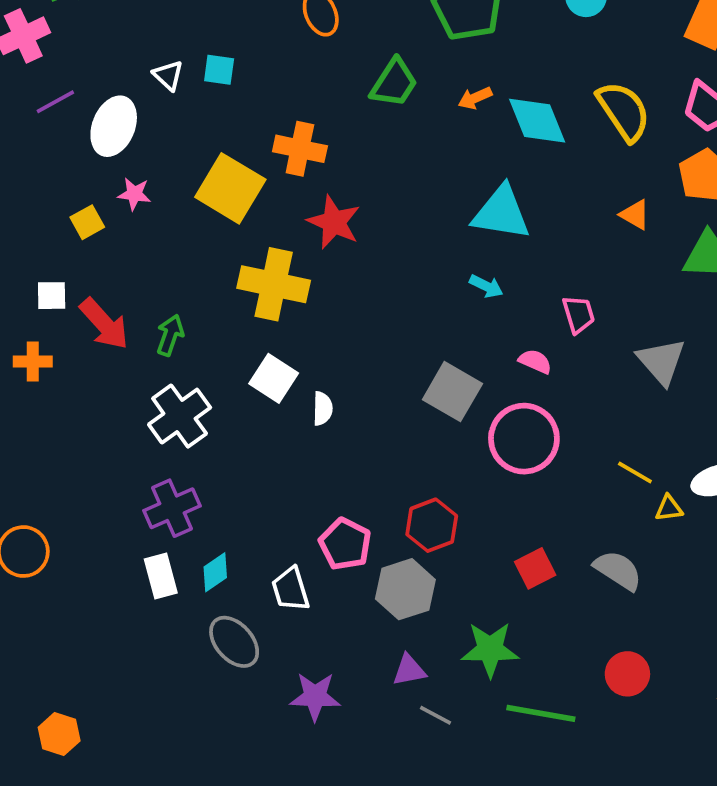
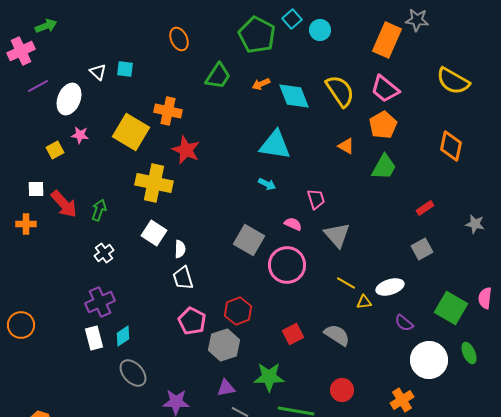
gray triangle: (661, 361) -> (337, 235), moved
white cross: (180, 416) -> (104, 253), size x0.6
white trapezoid: (291, 589) -> (183, 278), moved

